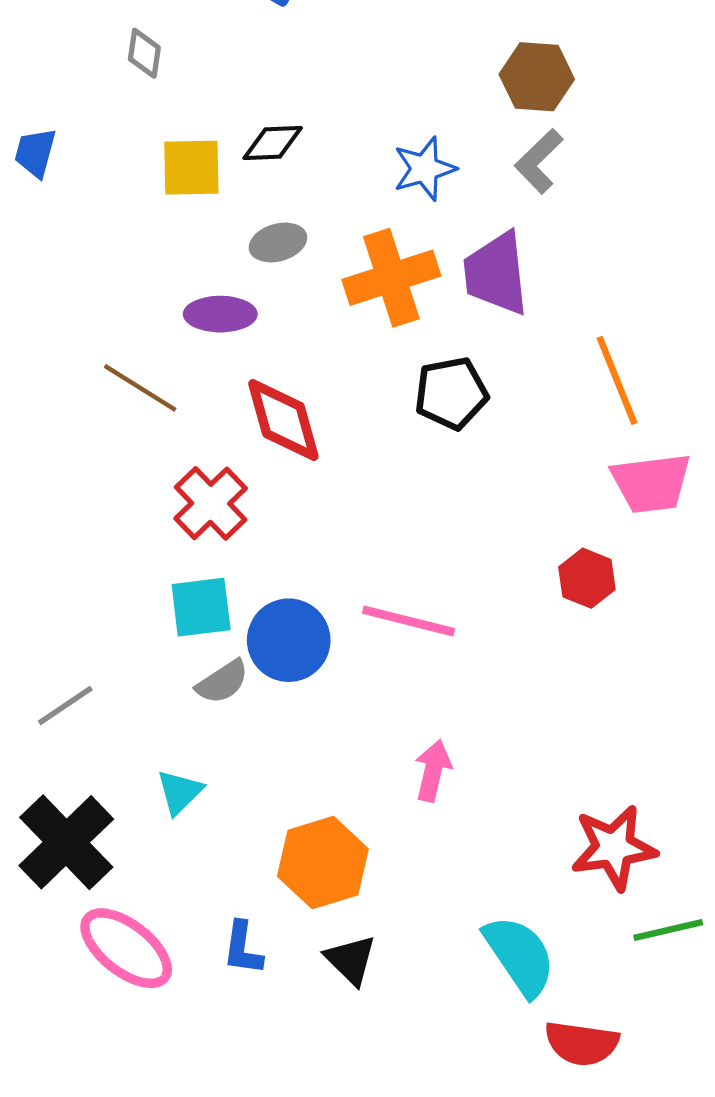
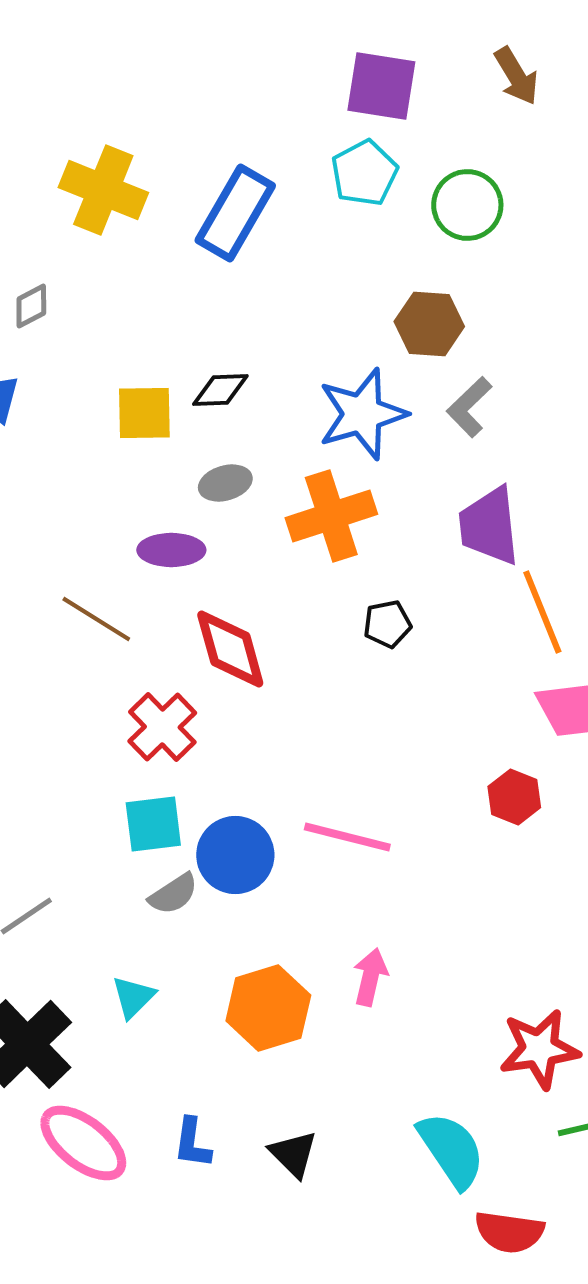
gray diamond: (144, 53) -> (31, 306), moved, turned 54
brown hexagon: (537, 77) -> (429, 324), moved
blue star: (424, 169) -> (362, 414), size x1.5
purple trapezoid: (496, 273) -> (489, 526), moved
black pentagon: (451, 393) -> (387, 624), size x0.7
orange hexagon: (323, 863) -> (268, 1008), moved

